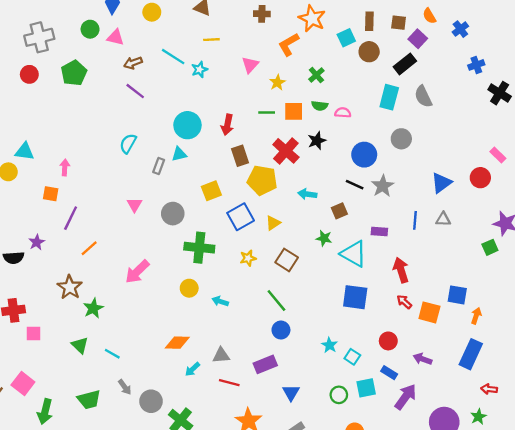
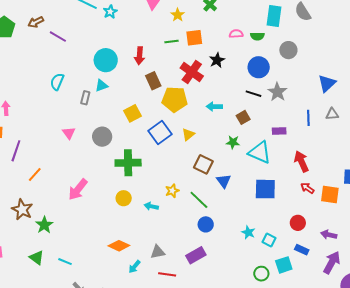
brown arrow: (133, 63) -> (36, 22), moved
green semicircle: (320, 106) -> (257, 36), moved
yellow star: (248, 258) -> (172, 191), moved
orange diamond: (177, 343) -> (119, 246), turned 30
blue triangle: (291, 393) -> (224, 181), moved
purple arrow: (406, 397) -> (332, 263), moved

